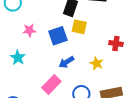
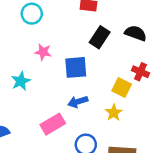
yellow square: (79, 27) -> (122, 88), moved
red cross: (116, 44) -> (141, 72), moved

